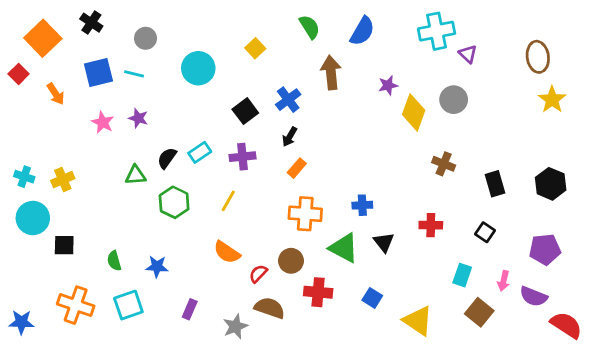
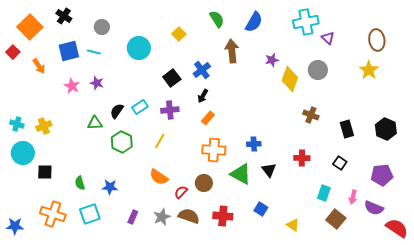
yellow star: (552, 100) -> (369, 70), moved
red cross: (318, 292) -> (223, 216), moved
yellow triangle: (418, 321) -> (293, 225), size x0.6
gray star: (235, 326) -> (162, 217), moved

